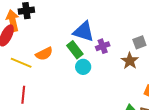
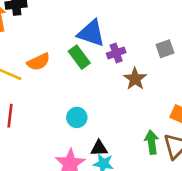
brown star: (130, 61) -> (135, 79), moved
cyan circle: (83, 67) -> (77, 117), moved

